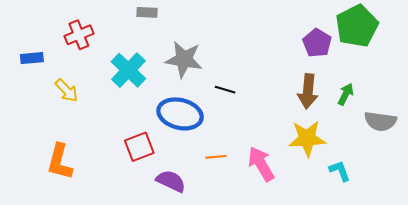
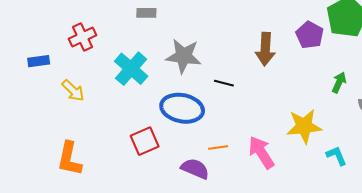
brown arrow: (308, 91) -> (265, 49), moved
purple semicircle: (171, 181) -> (195, 169), moved

